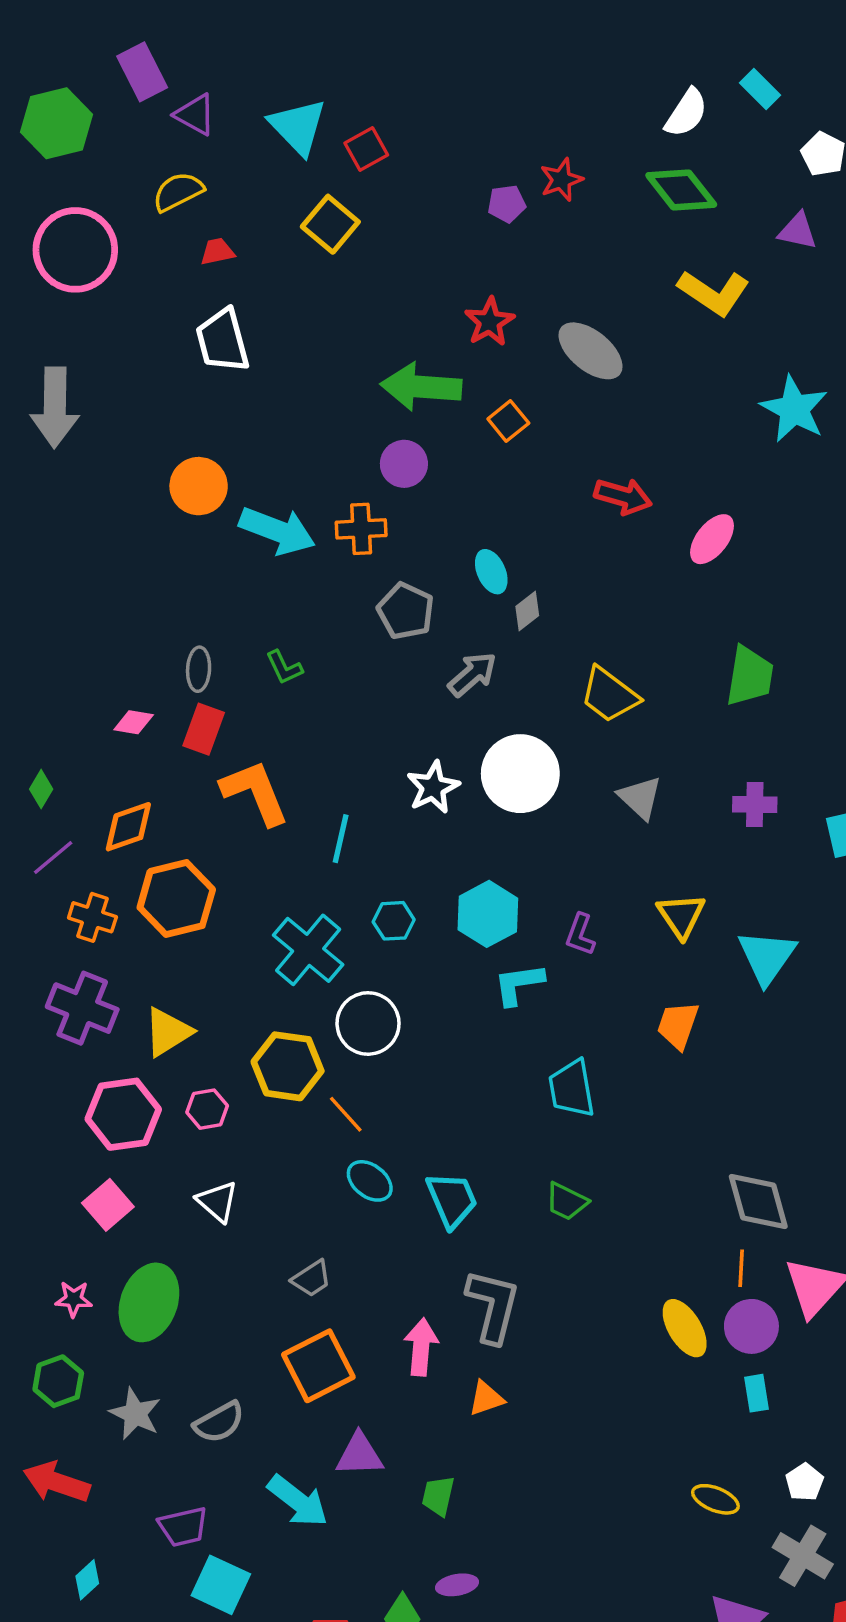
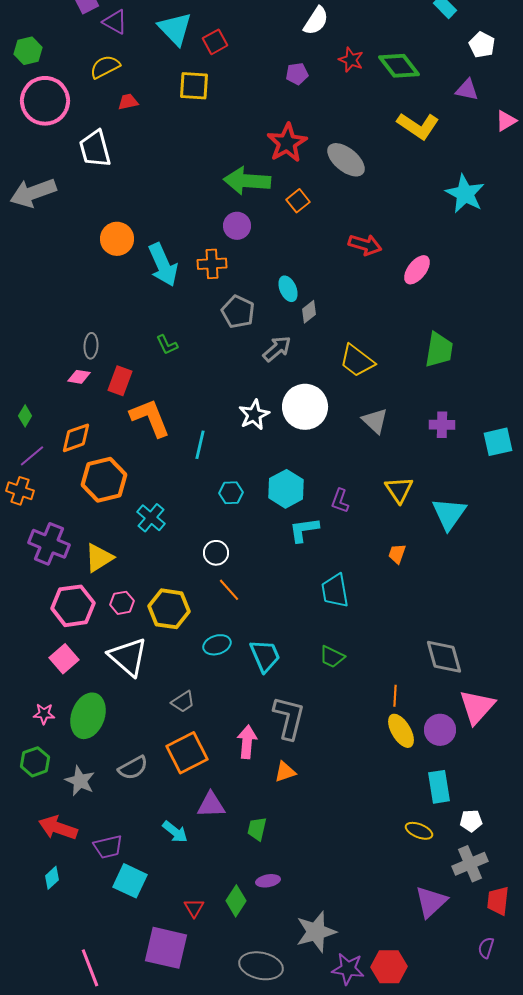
white semicircle: (686, 113) -> (316, 21), moved
green hexagon: (57, 123) -> (28, 51), moved, size x0.7
red star: (561, 180) -> (351, 60), moved, turned -30
yellow square: (330, 224) -> (194, 86), turned -36
red star: (490, 322) -> (287, 143), size x1.4
white trapezoid: (223, 341) -> (95, 149), moved
gray arrow: (55, 407) -> (33, 193), turned 69
cyan arrow: (277, 531) -> (163, 265), turned 45
gray ellipse: (199, 669) -> (91, 346), moved
orange cross: (92, 917) -> (20, 491), moved
cyan cross: (308, 950) -> (151, 518), moved, size x0.7
white circle: (368, 1023) -> (216, 553), size x0.7
orange trapezoid: (678, 1025) -> (397, 554), size x0.7
yellow hexagon: (288, 1066) -> (169, 609), moved
orange line: (346, 1114) -> (229, 590), moved
cyan ellipse: (370, 1181) -> (217, 645), turned -56
white triangle: (217, 1201) -> (128, 657), size x1.6
orange line: (741, 1268) -> (395, 696), moved
cyan rectangle: (757, 1393) -> (439, 787), moved, size x1.5
gray semicircle: (219, 1422) -> (133, 768), moved
red arrow: (57, 1482) -> (58, 828), moved
white pentagon: (804, 1482) -> (471, 821), turned 30
cyan arrow: (298, 1501) -> (175, 832), size x0.7
gray cross: (803, 1556) -> (470, 864), turned 36

